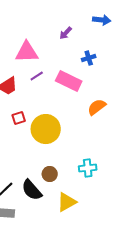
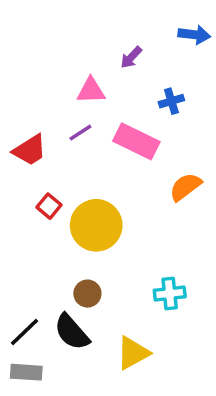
pink triangle: (27, 52) -> (91, 91), moved, size x0.7
red square: (19, 118) -> (49, 206), turned -32
brown circle: (50, 174) -> (87, 294), moved

